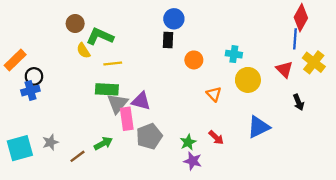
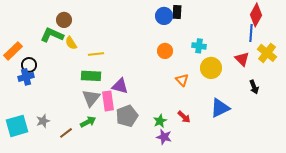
blue circle: (174, 19) -> (164, 16), moved
green L-shape: (100, 36) -> (52, 35), moved
black rectangle: (168, 40) -> (177, 12), moved
gray triangle: (117, 103) -> (91, 98), moved

